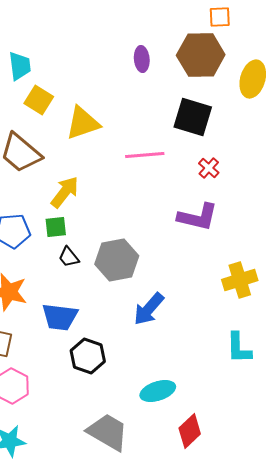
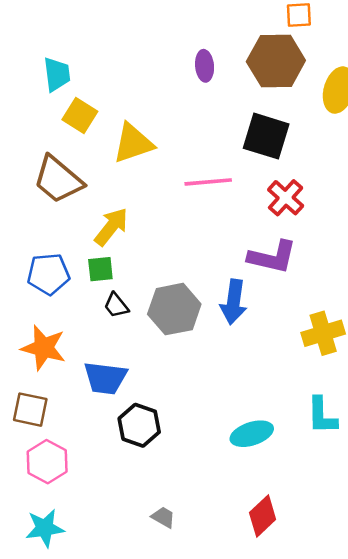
red cross: (209, 168) -> (286, 198), size x1.4
blue arrow: (149, 309) -> (234, 302), moved, turned -33
cyan ellipse: (158, 391) -> (252, 434), moved
gray trapezoid: (108, 432) -> (163, 517), size x0.5

